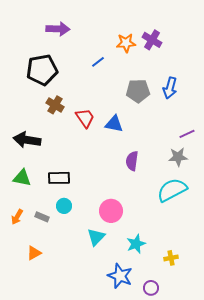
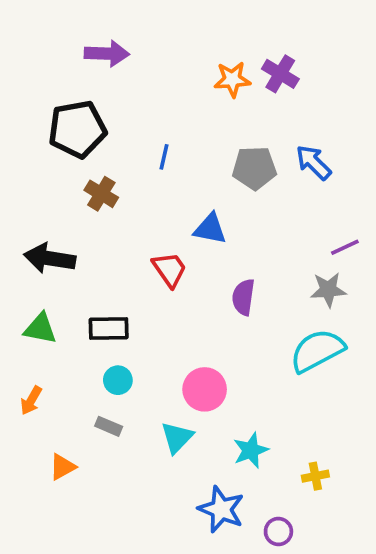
blue line: (98, 62) -> (164, 157), moved, turned -40
blue arrow: (170, 88) -> (313, 162), turned 120
red trapezoid: (85, 118) -> (170, 269), moved
gray rectangle: (42, 217) -> (109, 426), moved

